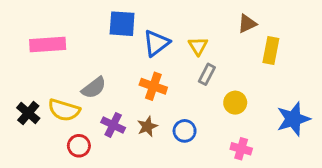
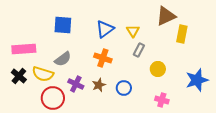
blue square: (122, 24) -> (63, 25), moved
brown triangle: (247, 24) -> (166, 16), size x1.5
pink rectangle: (48, 45) -> (24, 49), moved
red circle: (79, 146) -> (53, 98), size x1.5

